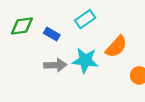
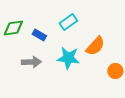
gray arrow: (55, 65) -> (31, 62), moved

